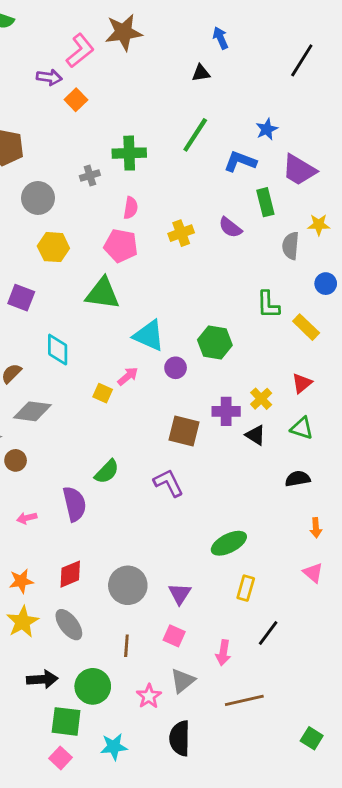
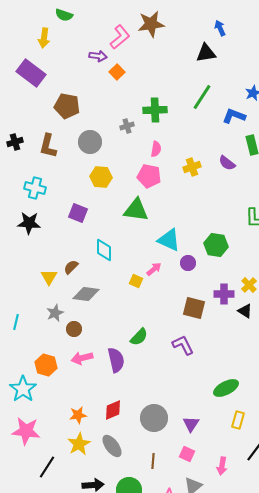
black triangle: (201, 73) -> (206, 53), size x1.5
pink arrow: (27, 518) -> (82, 358), moved, size x1.5

